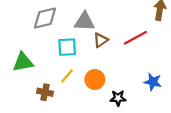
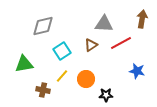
gray triangle: (84, 22) -> (104, 24), moved
cyan square: (67, 47) -> (62, 51), turned -30
blue star: (153, 82) -> (137, 71), moved

